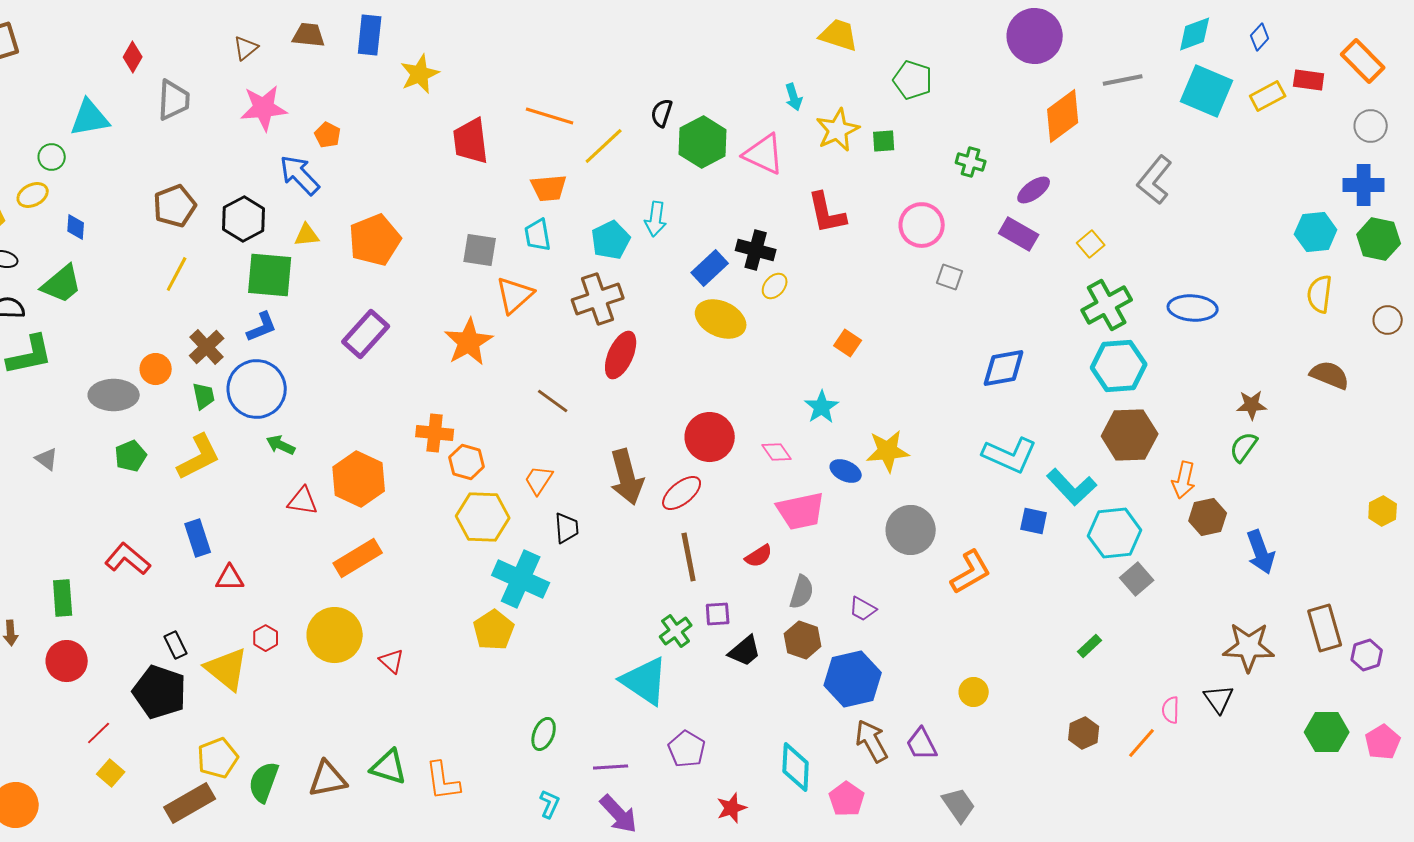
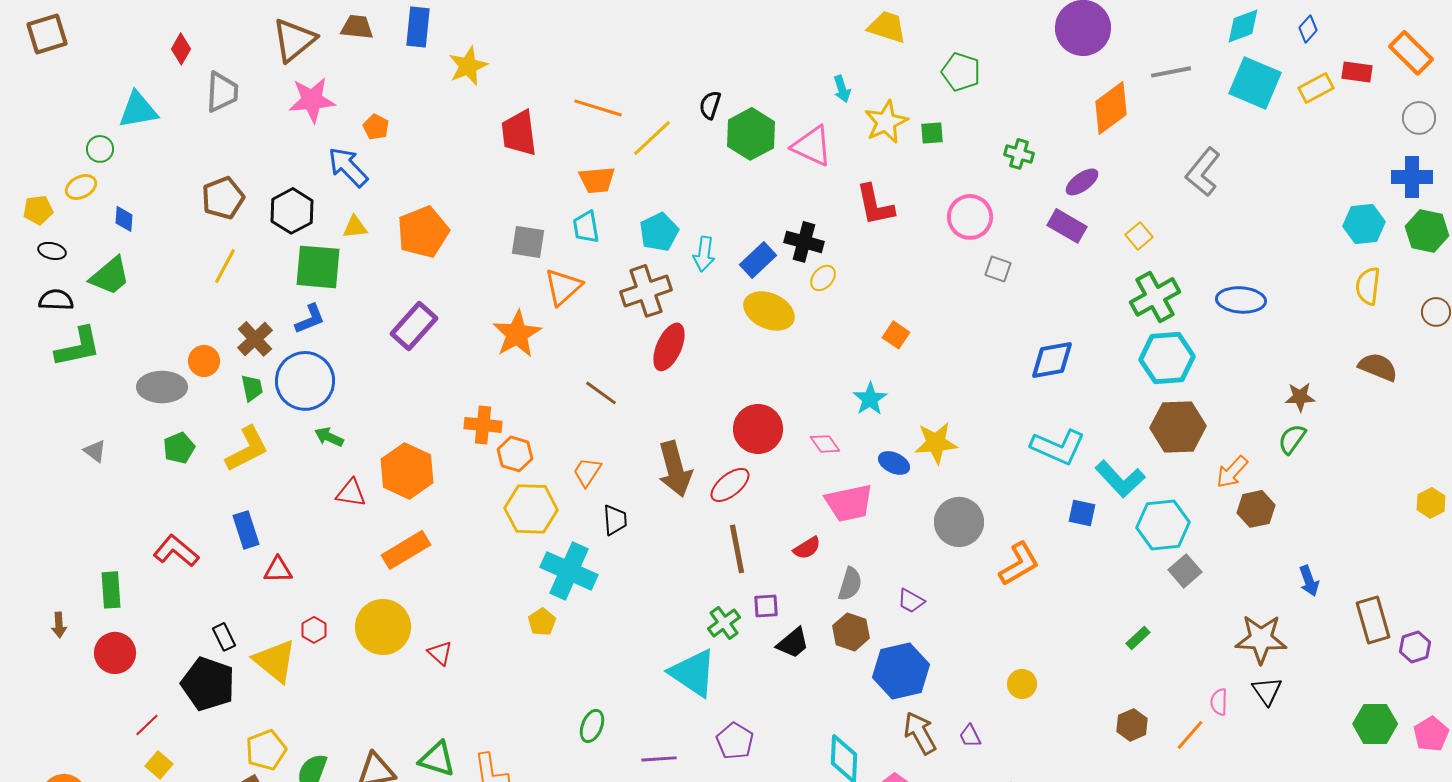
brown triangle: (246, 48) -> (294, 40), size x1.8
cyan arrow: (656, 219) -> (704, 254), moved
orange arrow: (1184, 480) -> (1232, 472), turned 30
blue arrow: (1261, 552) -> (1309, 581), moved, size x0.7
yellow pentagon: (494, 630) -> (542, 622), size x0.7
brown star: (1249, 647) -> (1261, 639), moved
purple trapezoid: (922, 744) -> (970, 736), size x0.7

